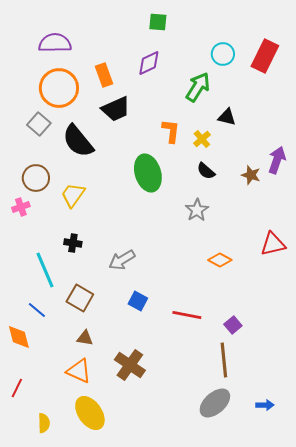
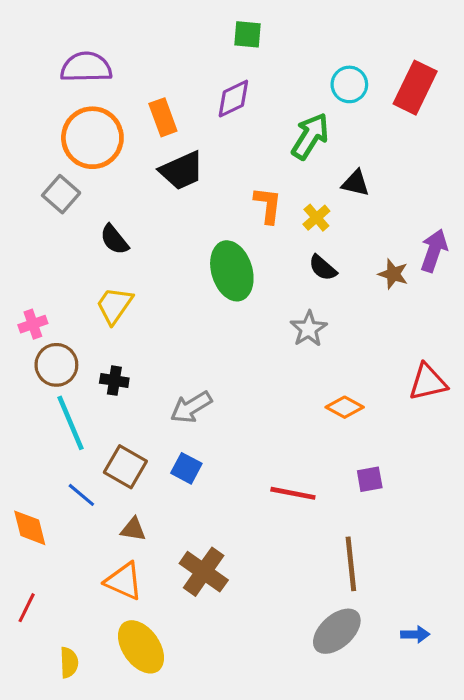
black semicircle: (78, 141) -> (114, 240), moved, size x0.6
brown circle: (36, 178) -> (56, 365), moved
blue square: (138, 301) -> (186, 468), moved
blue line: (37, 310) -> (81, 495), moved
purple square: (233, 325) -> (370, 479), moved, turned 30

